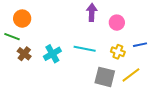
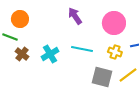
purple arrow: (92, 12) -> (75, 16), moved, turned -36
pink circle: (117, 23) -> (114, 23), size x1.5

